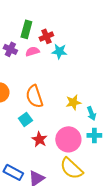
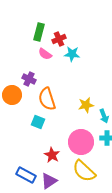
purple cross: (10, 49) -> (29, 79), moved
pink semicircle: (32, 51) -> (45, 54), turned -128
cyan square: (25, 119) -> (38, 122), turned -32
red star: (39, 139) -> (52, 155), moved

